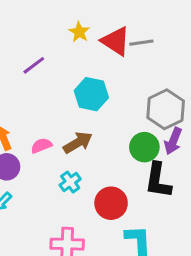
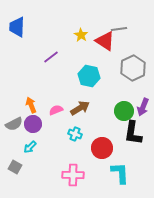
gray line: (141, 43) -> (119, 29), moved
gray hexagon: (166, 109) -> (133, 68), moved
cyan cross: (70, 182) -> (75, 134), turned -32

